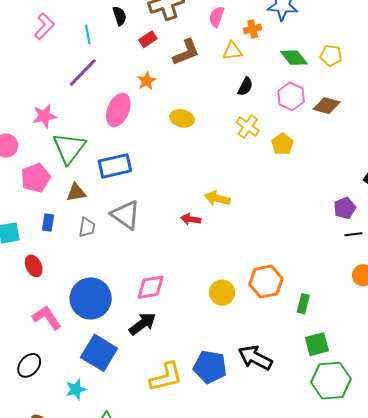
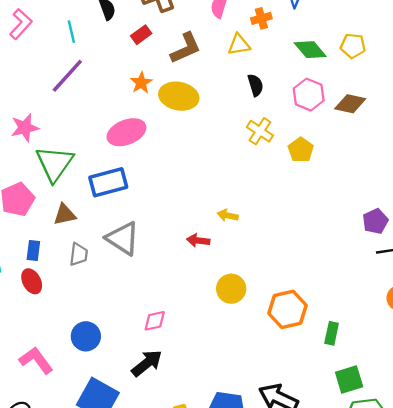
black semicircle: (245, 87) -> (255, 85), turned -42
pink ellipse: (118, 110) -> (126, 132), moved, turned 48
yellow ellipse: (182, 118) -> (179, 96), moved, size x1.4
yellow arrow: (217, 198) -> (228, 215), size x0.7
red ellipse: (34, 266) -> (32, 281), moved
pink diamond: (151, 287) -> (155, 321), size x0.7
yellow circle: (222, 293) -> (231, 289), moved
blue circle: (91, 298) -> (86, 336), size x0.6

